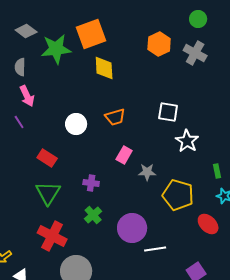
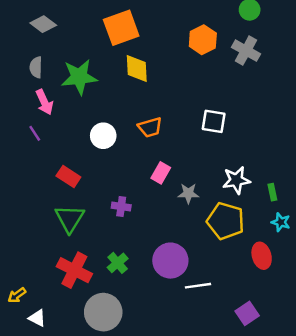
green star: (56, 49) -> (79, 77), moved
white star: (187, 141) -> (236, 180), moved, turned 30
green cross: (93, 215) -> (118, 263), moved
red ellipse: (208, 224) -> (262, 256), turned 30

